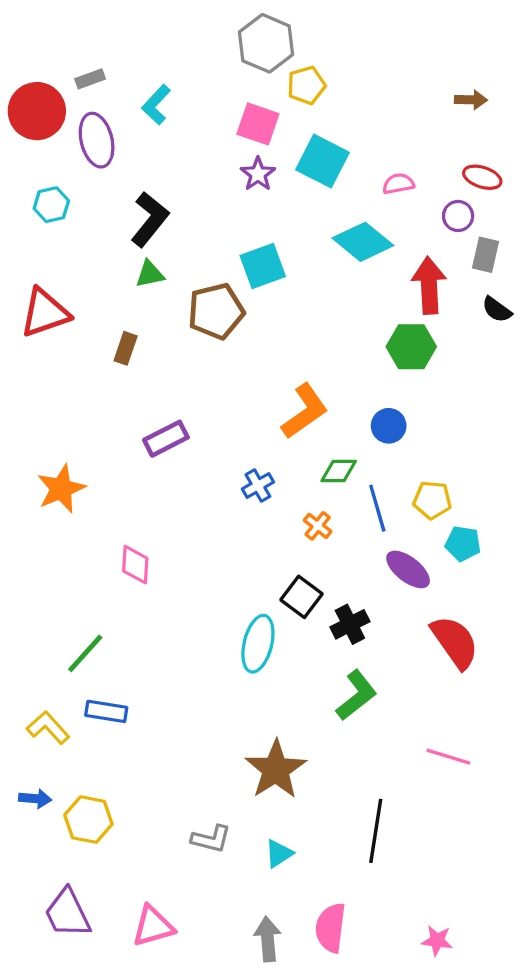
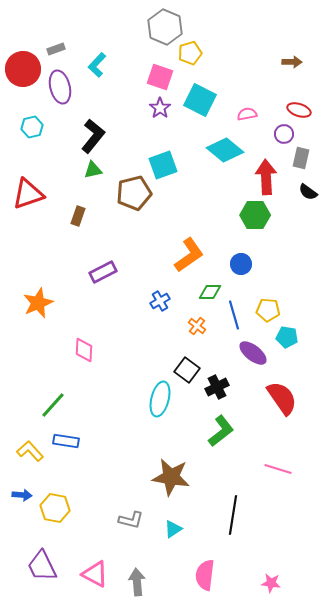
brown star: (276, 770) -> (171, 477), turned -30
pink triangle: (153, 926) -> (95, 574), turned 44
gray arrow: (268, 939) -> (137, 582), moved

